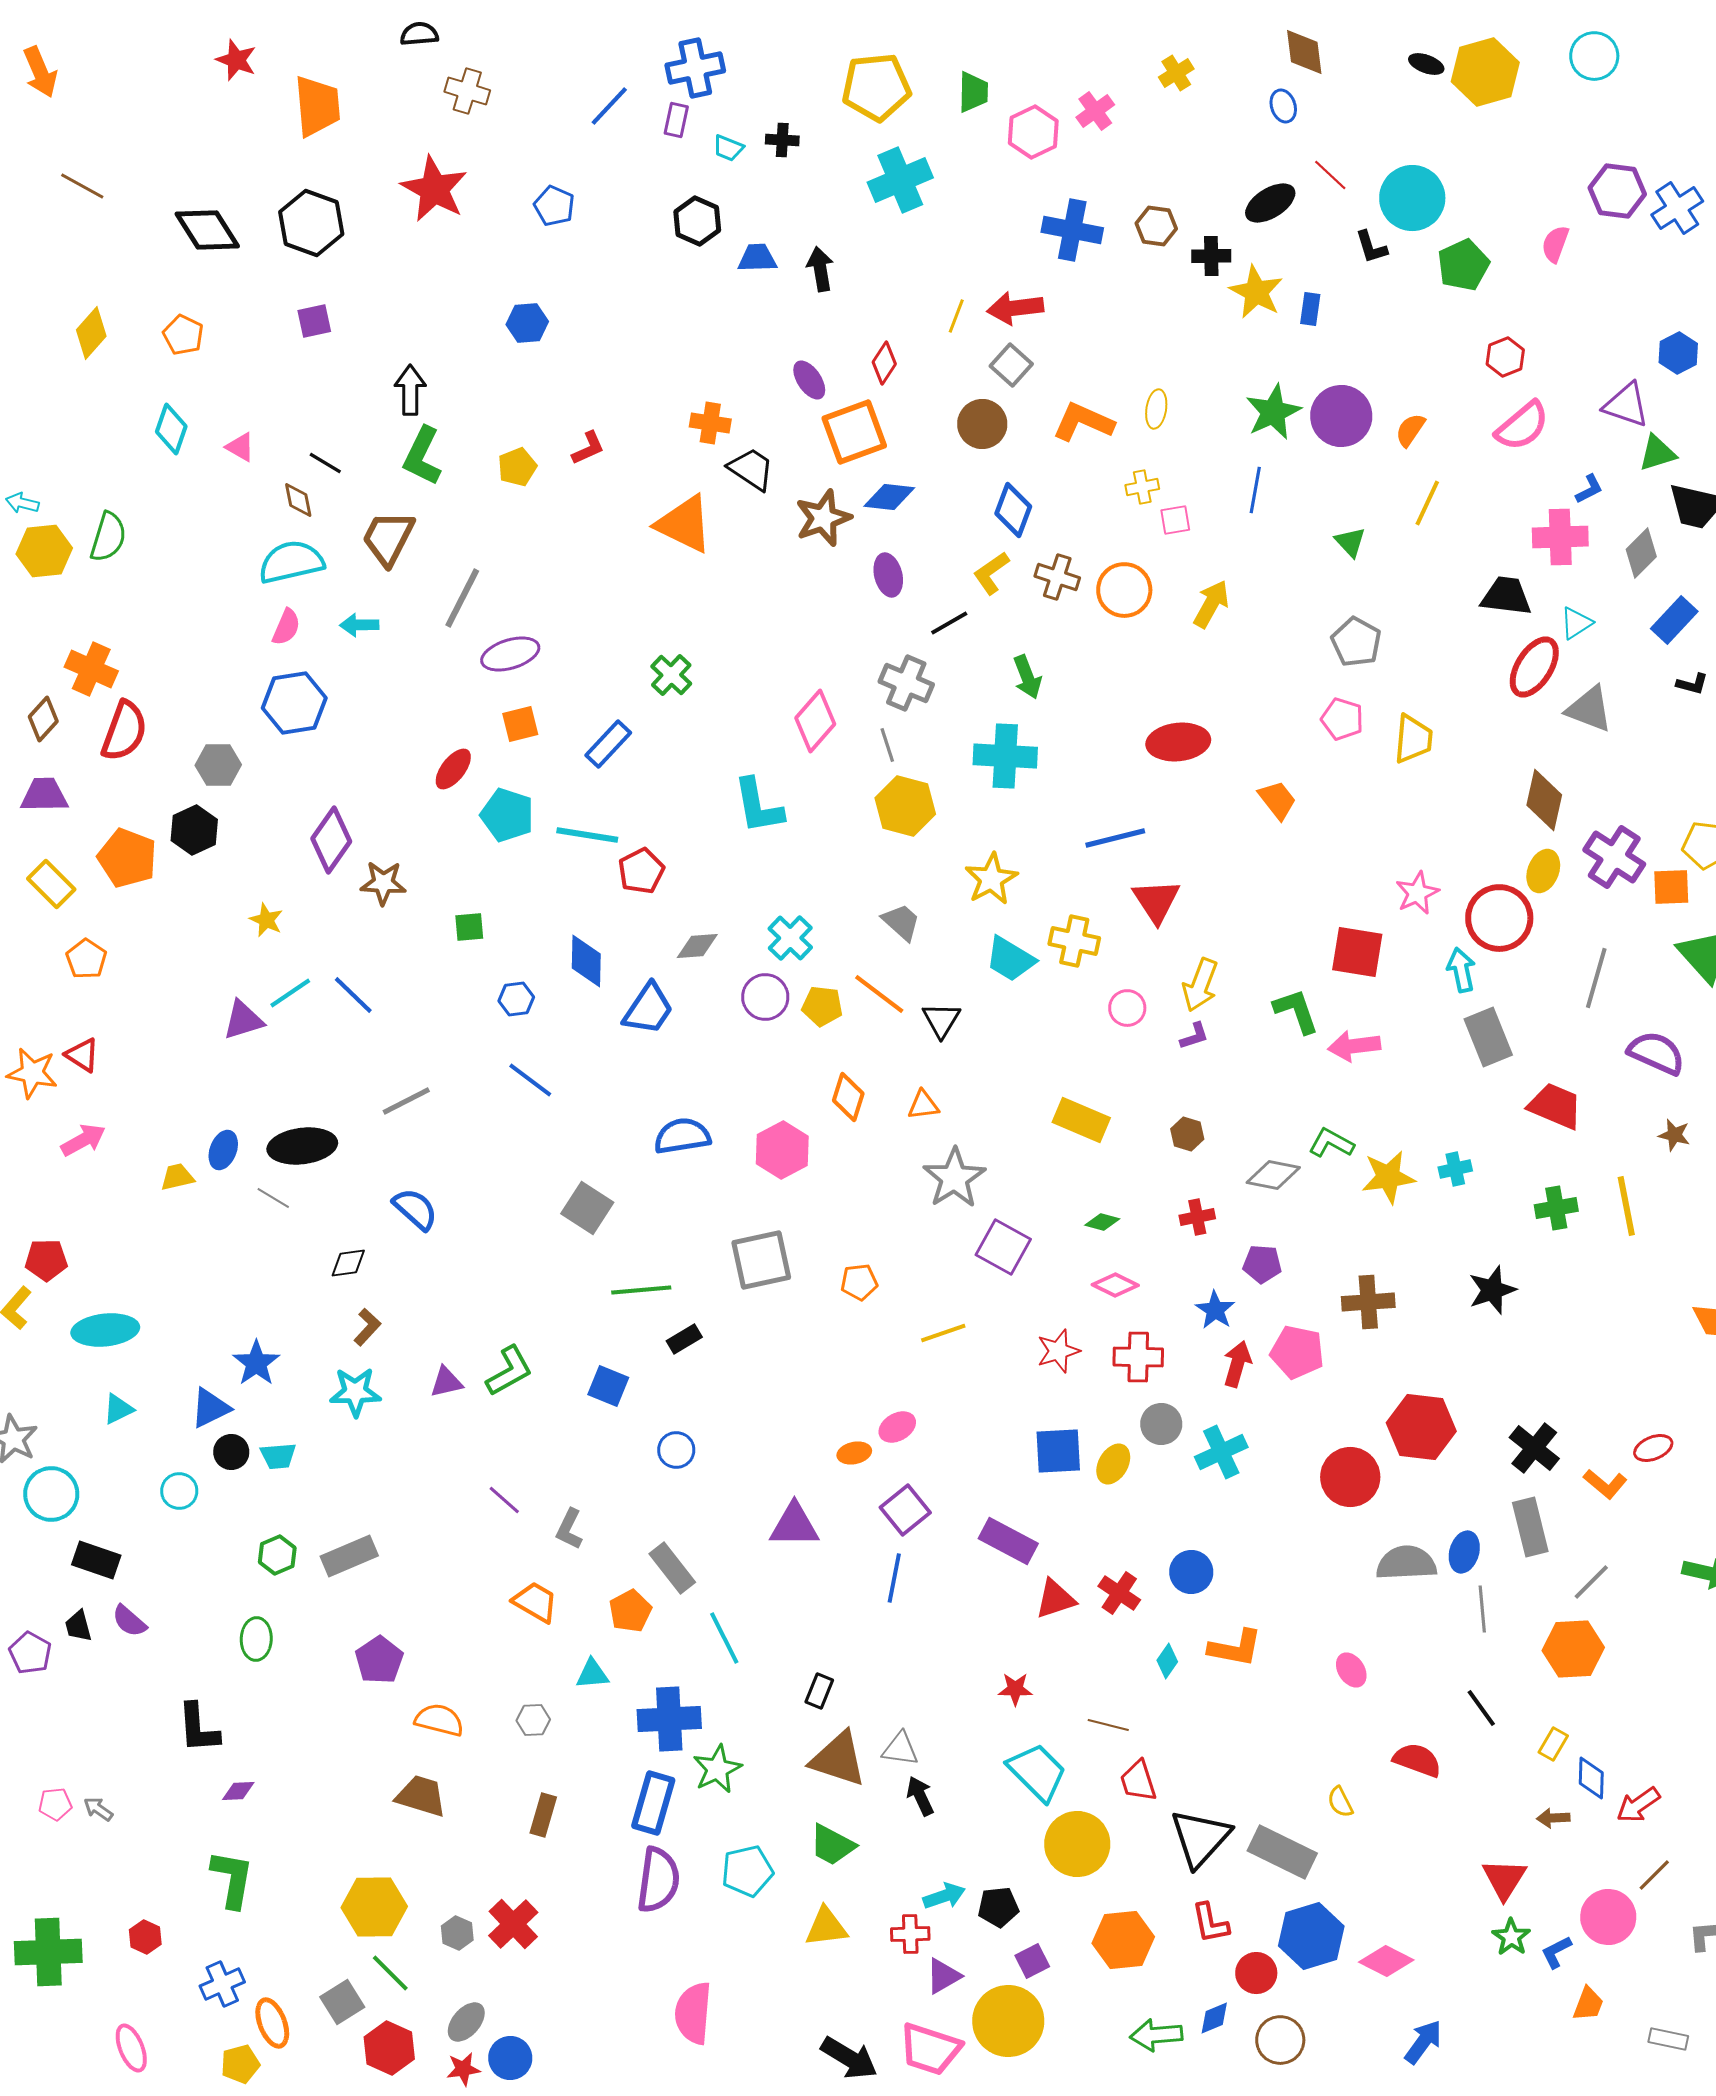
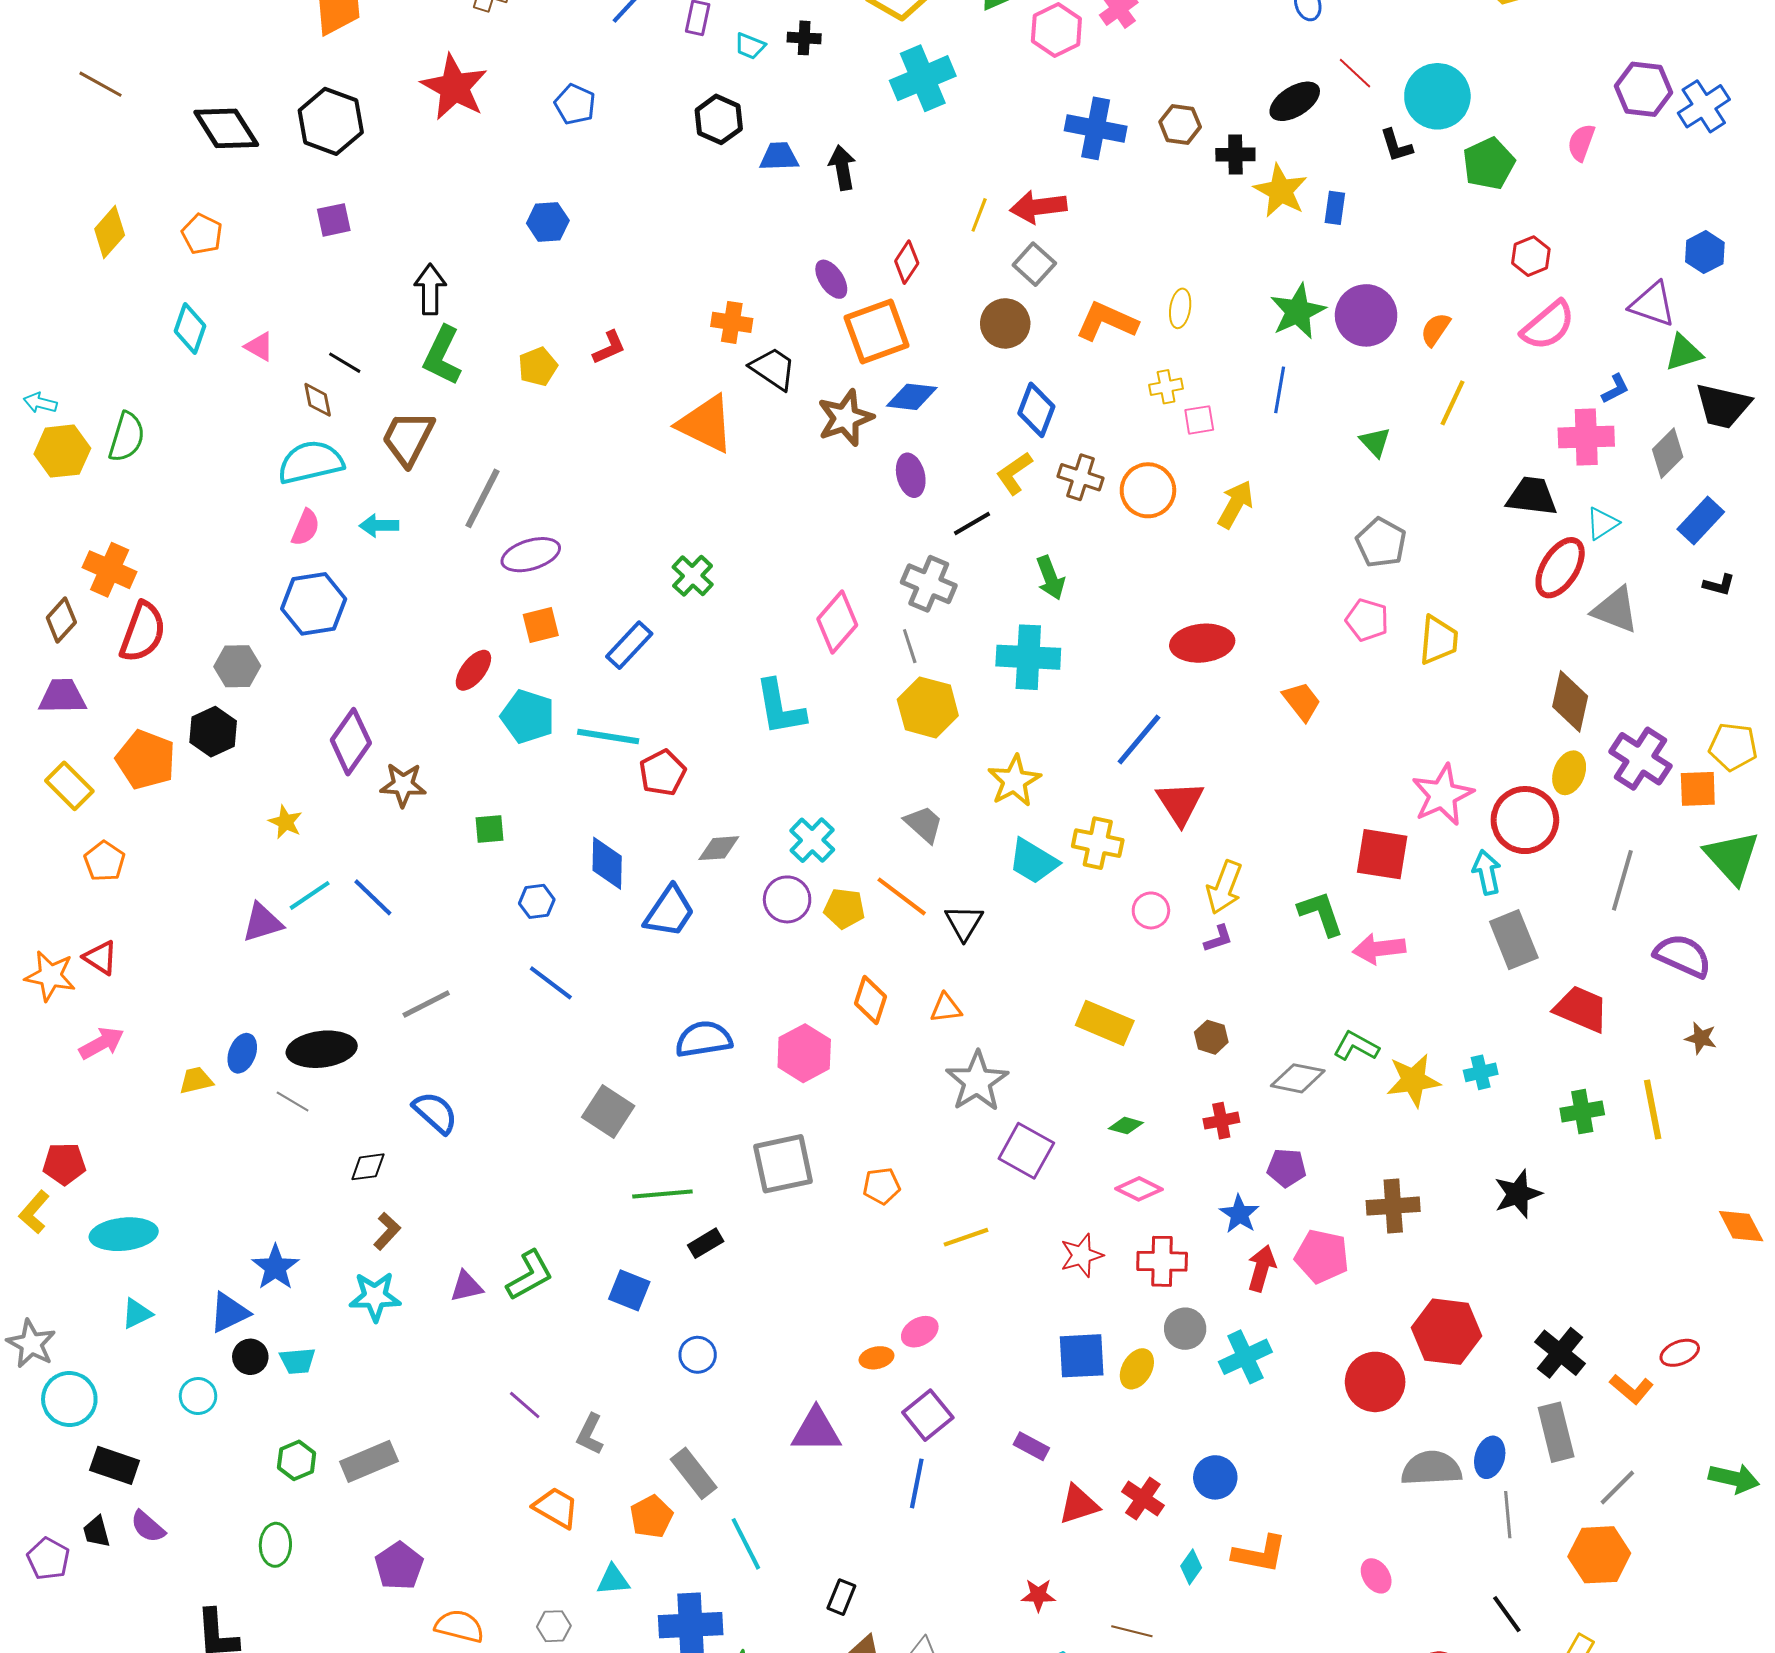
blue line: (1115, 838) -> (1139, 740), turned -36
pink star: (1417, 893) -> (1442, 795), size x1.4
purple rectangle: (1008, 1541) -> (1031, 1446), size x0.6

